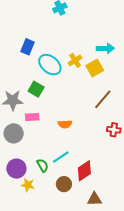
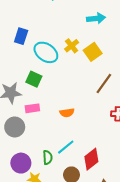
cyan arrow: (105, 48) -> (96, 18), moved
green semicircle: (43, 165) -> (48, 157), turned 32

